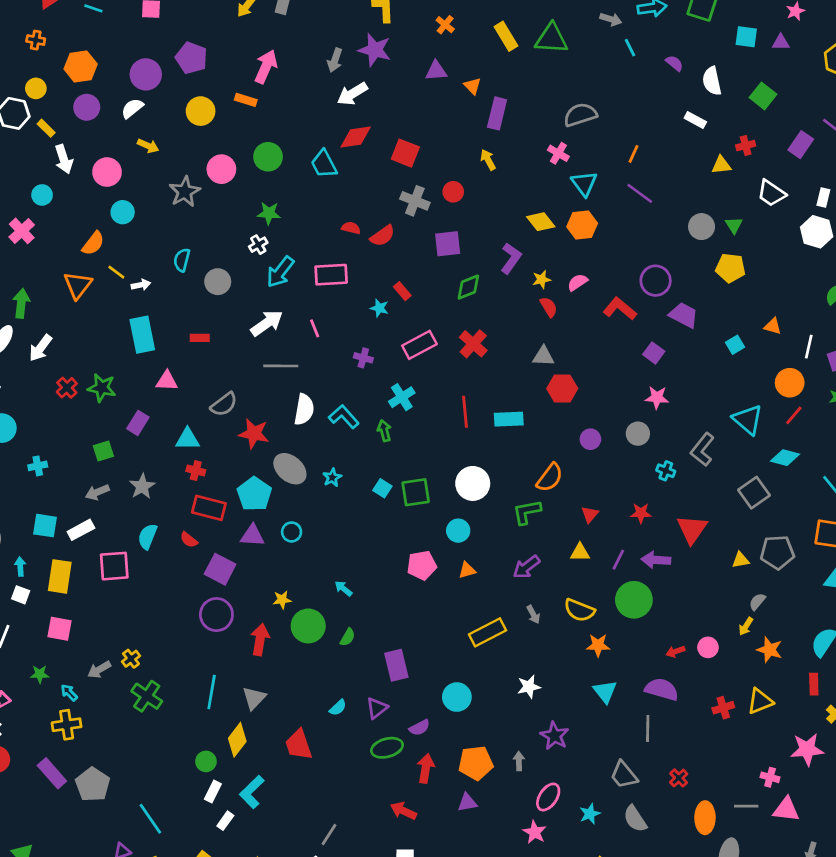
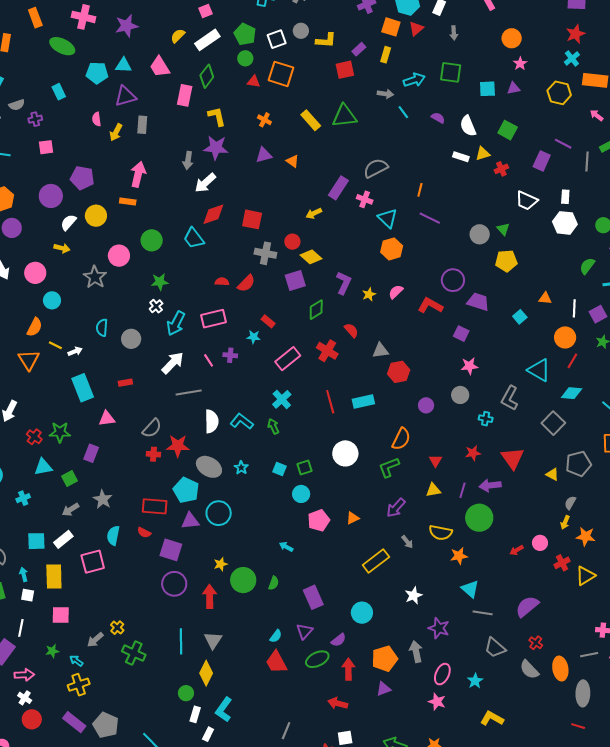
white semicircle: (132, 108) -> (68, 222), moved
purple rectangle: (497, 113) -> (338, 188), moved, turned 30
yellow arrow: (488, 160) -> (314, 213), turned -77
yellow triangle: (721, 165) -> (483, 154), moved
yellow diamond: (541, 222) -> (311, 257), moved
red semicircle: (549, 307) -> (351, 330), moved
purple cross: (363, 358) -> (230, 355), moved
cyan triangle: (188, 439) -> (43, 467), moved
red cross: (196, 471) -> (153, 454), moved
green square: (416, 492) -> (305, 468), size x0.7
cyan circle: (458, 531) -> (301, 494), moved
cyan circle: (292, 532) -> (219, 513), size x1.6
yellow triangle: (740, 560) -> (552, 474), turned 48
cyan arrow: (343, 589) -> (286, 547), moved
purple semicircle: (662, 689) -> (527, 606), moved, turned -45
red cross: (723, 708) -> (562, 563), moved
gray line: (648, 728) -> (483, 613), moved, turned -72
red trapezoid: (299, 745) -> (276, 662), moved
gray arrow: (519, 761) -> (416, 652), size x1.5
gray semicircle: (635, 819) -> (529, 670), moved

